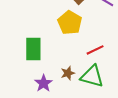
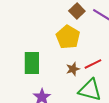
brown star: (68, 73) -> (73, 69), moved

